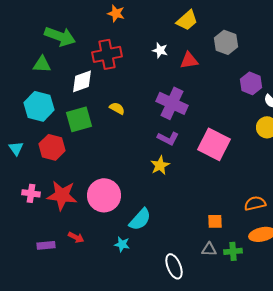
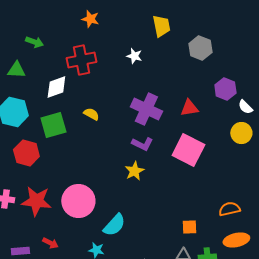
yellow trapezoid: (187, 20) -> (161, 26), turned -60
green arrow: (60, 36) -> (34, 42), size x0.6
red triangle: (189, 60) -> (189, 108), moved

